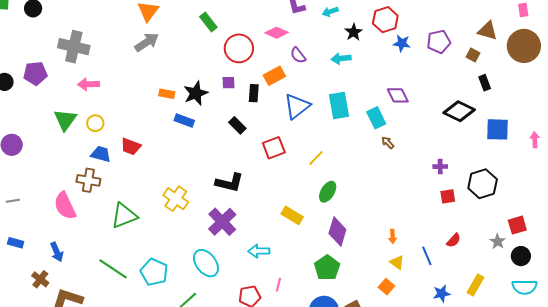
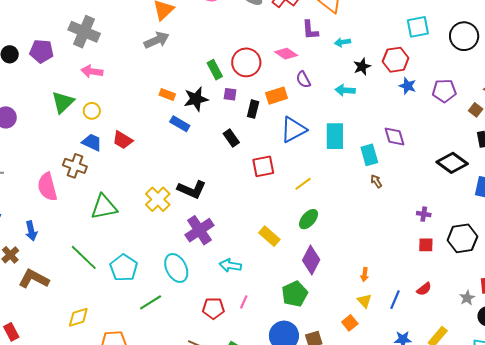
green rectangle: (208, 22) -> (215, 70), moved
black L-shape: (229, 183) -> (192, 189), moved
blue line: (427, 256) -> (395, 300), turned 36

